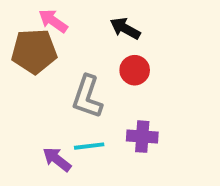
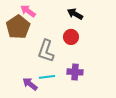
black arrow: (125, 28) -> (75, 14), moved
brown pentagon: (34, 51) -> (18, 27), turned -30

